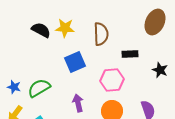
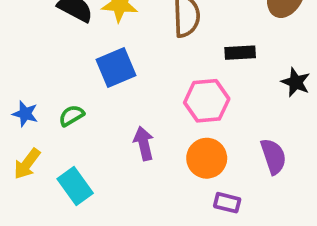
blue square: (75, 62) -> (116, 67), moved
green semicircle: (39, 88) -> (71, 116), size x0.6

